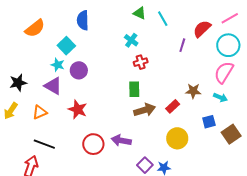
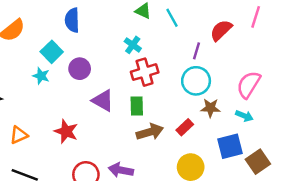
pink line: (230, 18) -> (256, 17), turned -42
cyan circle: (228, 45) -> (196, 81), moved
red cross: (141, 62) -> (145, 72), size x1.5
purple circle: (79, 70) -> (80, 69), moved
purple triangle: (53, 86) -> (103, 101), moved
blue square: (209, 122) -> (230, 146), size x1.5

